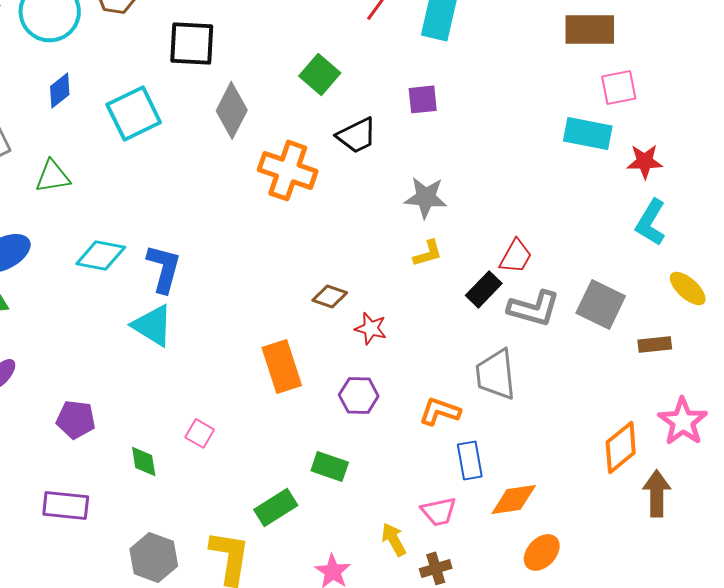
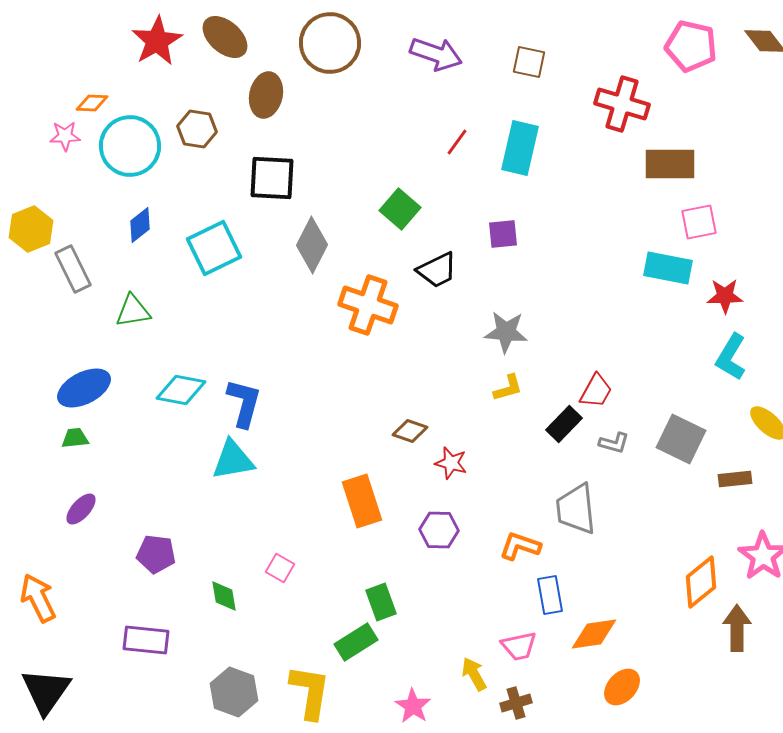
gray L-shape: (534, 308) -> (614, 443), size x0.6
cyan triangle: (153, 325) -> (233, 460), turned -42
green rectangle: (330, 466) -> (381, 602), moved, turned 51

